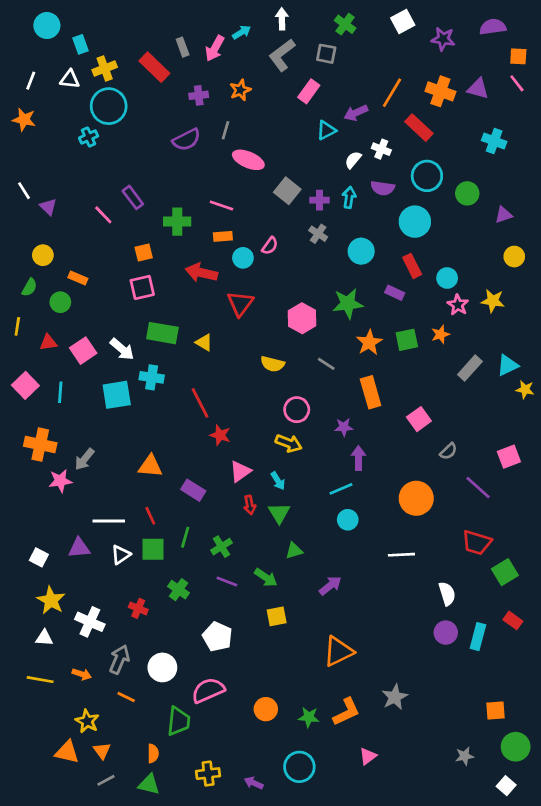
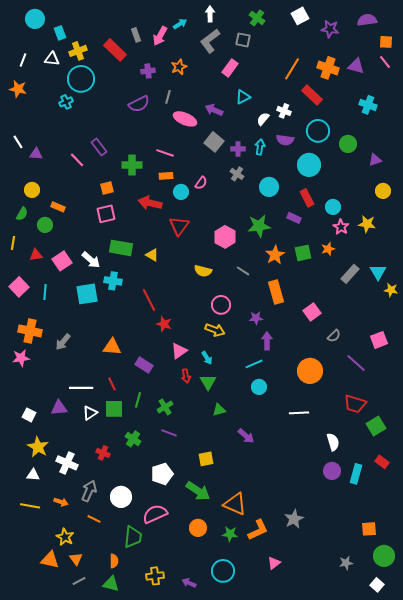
purple arrow: (356, 113) -> (214, 110), moved, turned 48
purple triangle: (48, 207) -> (36, 154), turned -40
cyan triangle: (508, 365) -> (378, 272), turned -36
pink star: (60, 481) -> (21, 358), moved
green arrow: (266, 577) -> (198, 491), moved, size x1.4
purple arrow: (330, 586) -> (246, 436), turned 78
white pentagon: (217, 637) -> (162, 474), turned 30
orange triangle: (338, 651) -> (235, 504), moved, turned 50

